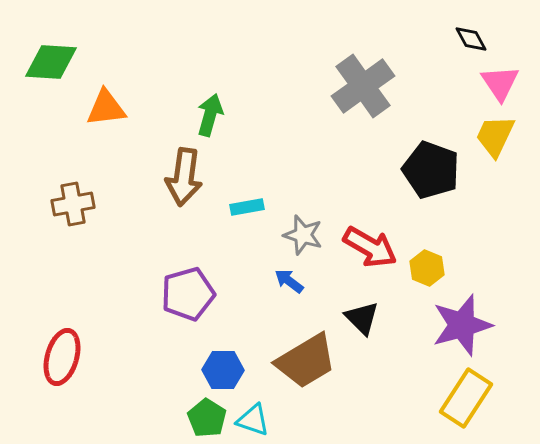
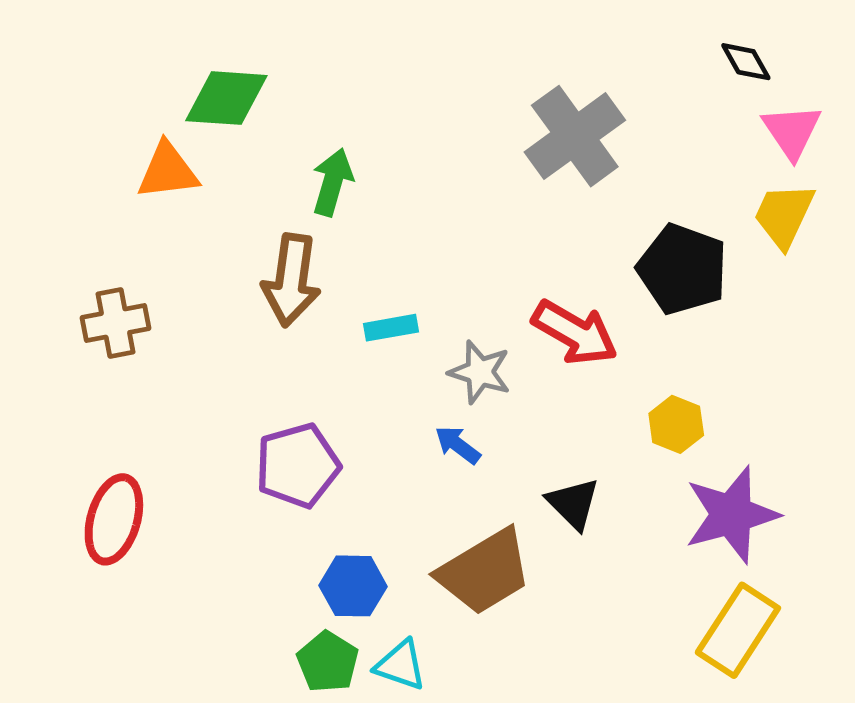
green diamond: (51, 62) -> (226, 98), moved
red arrow: (370, 247) -> (575, 332), moved
red ellipse: (62, 357) -> (114, 519), moved

